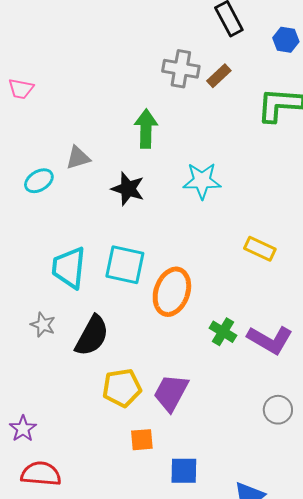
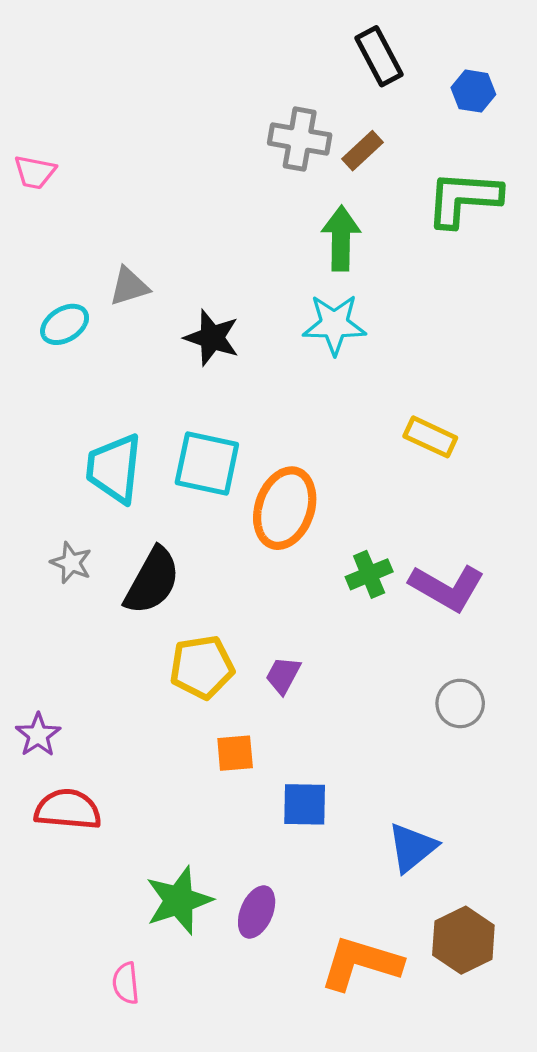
green arrow: (146, 129) -> (341, 238), moved
green cross: (223, 332) -> (369, 574), turned 36
purple trapezoid: (171, 393) -> (283, 675), size x0.6

